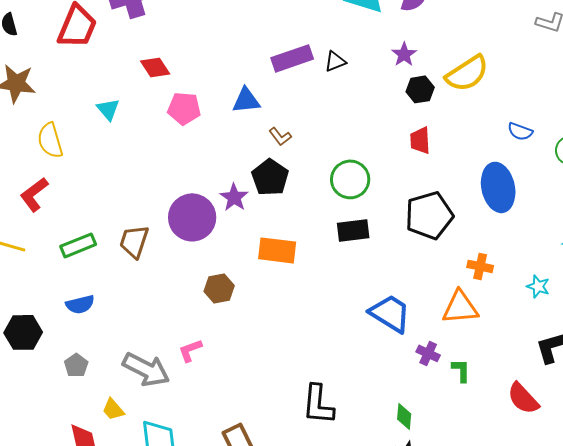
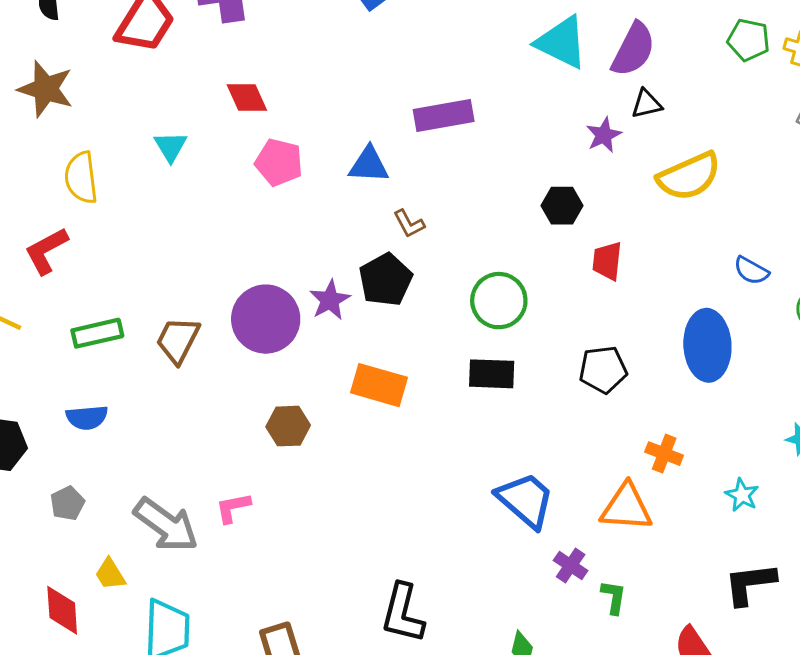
black triangle: (335, 61) -> (647, 104), moved
black hexagon: (420, 89) -> (562, 206), moved
black pentagon: (429, 215) -> (603, 370), size x0.7

